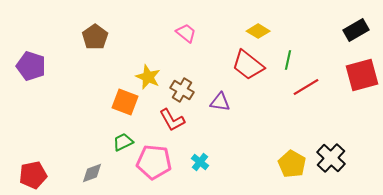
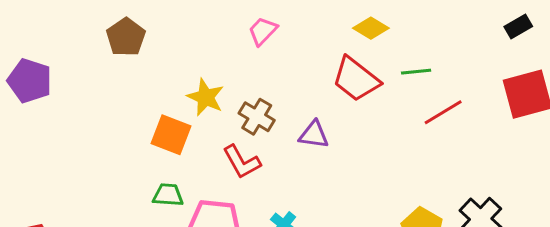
black rectangle: (356, 30) -> (518, 27), size x0.7
pink trapezoid: (186, 33) -> (263, 31), turned -85
green line: (288, 60) -> (416, 72), turned 72
green trapezoid: (123, 142) -> (168, 195), turned 30

